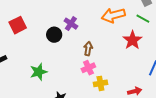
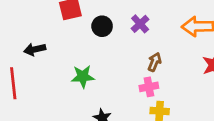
black circle: (54, 35) -> (102, 26), moved

